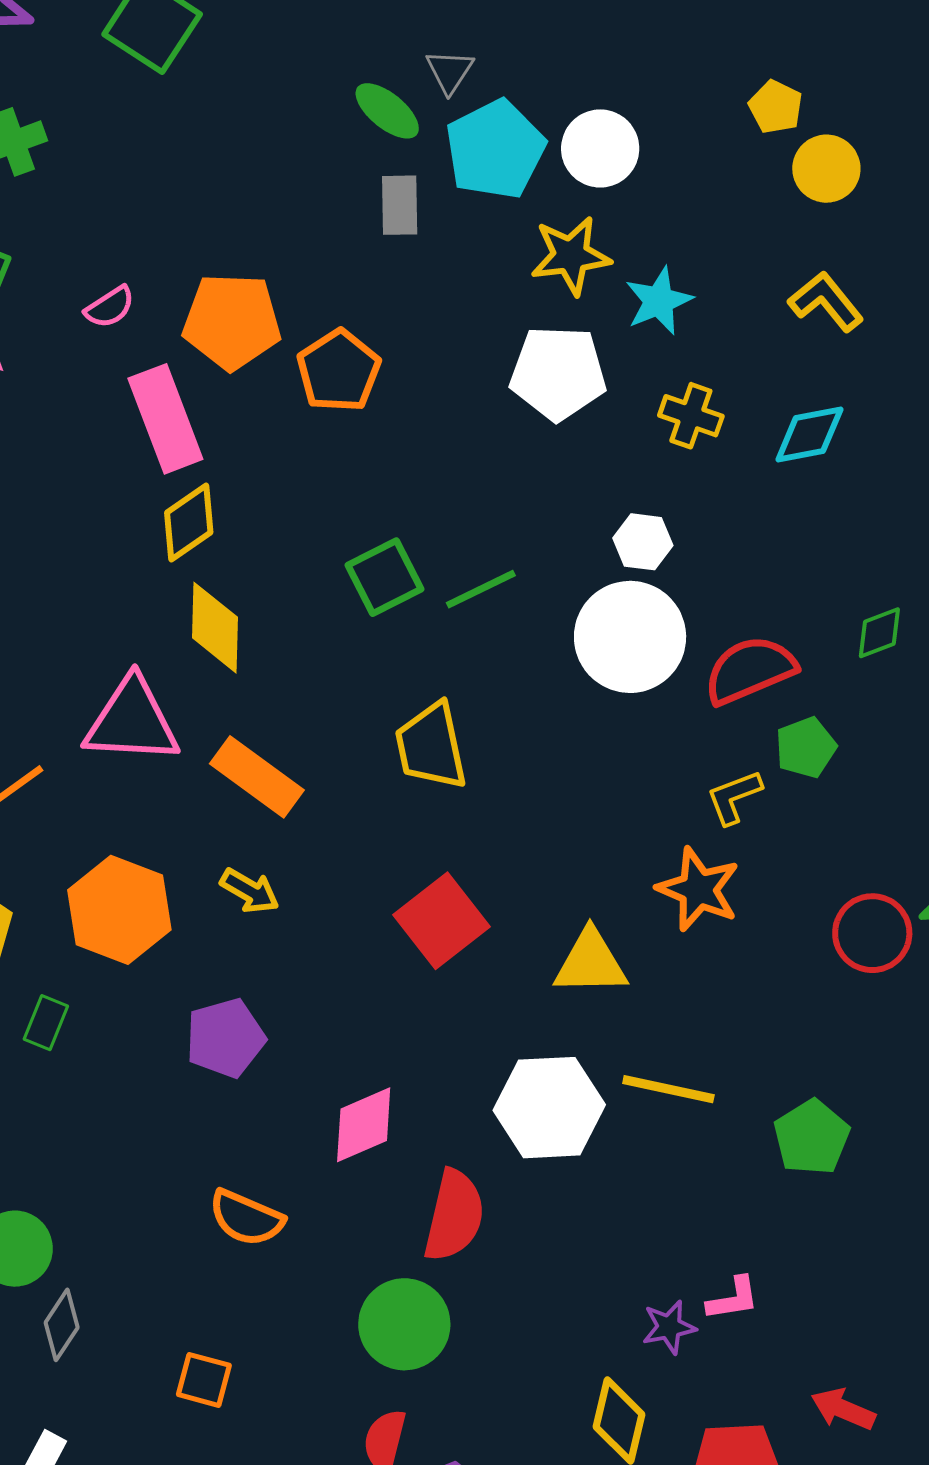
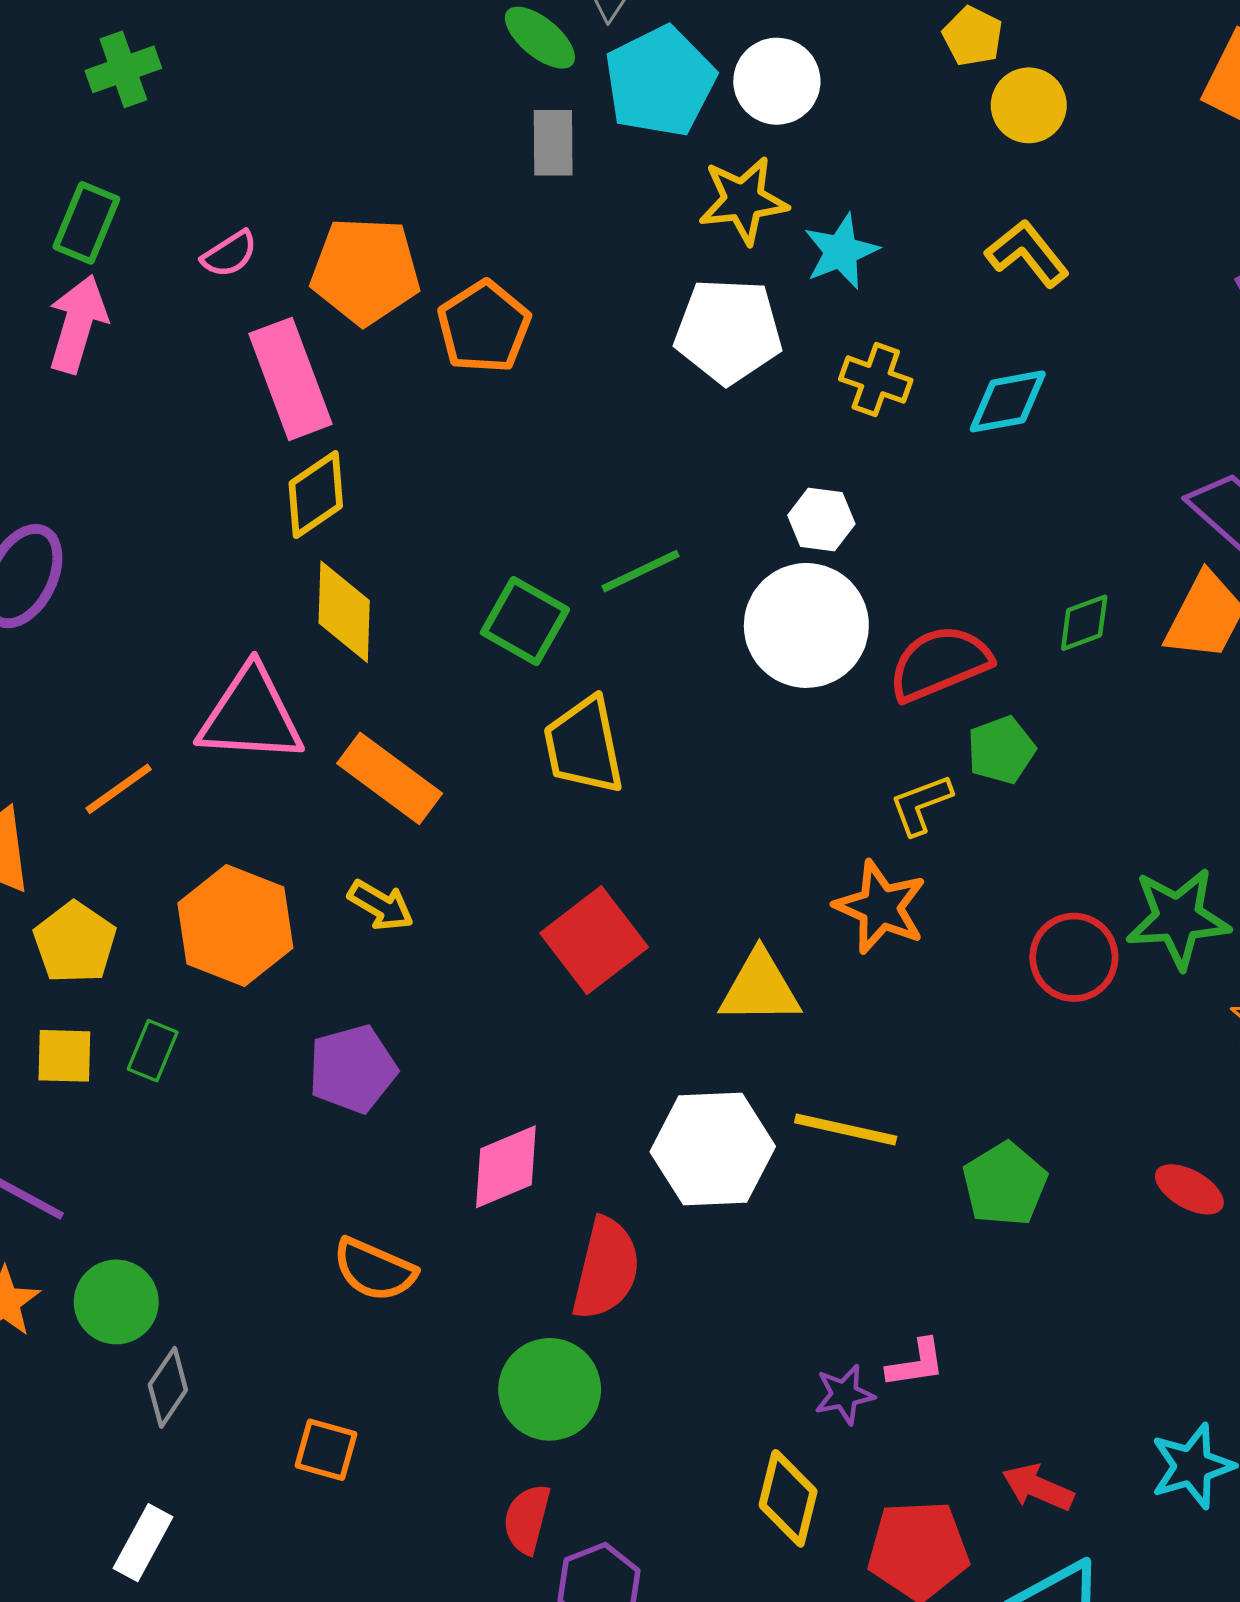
green square: (385, 577) -> (525, 621), moved, turned -34

